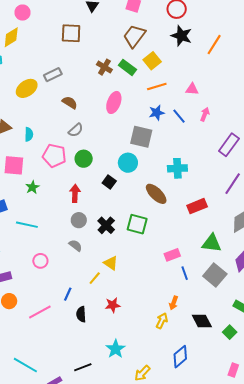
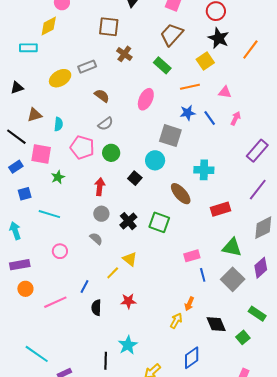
yellow square: (152, 61) -> (205, 61), moved
brown cross: (104, 67) -> (124, 54), moved
black line: (83, 367) -> (106, 361), moved, turned -72

